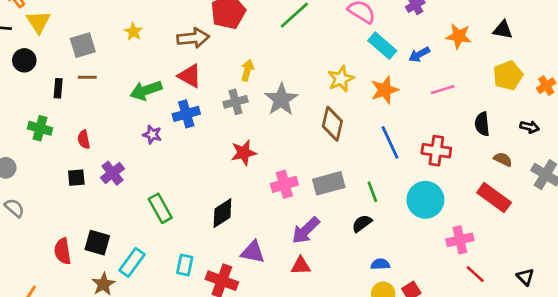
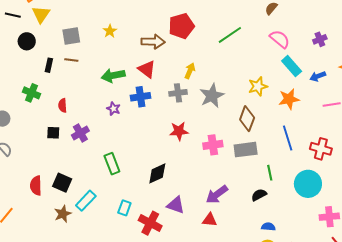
gray rectangle: (329, 183) -> (246, 150), moved
pink cross: (284, 184) -> (213, 145), moved

